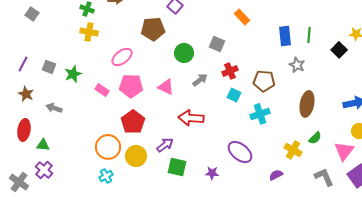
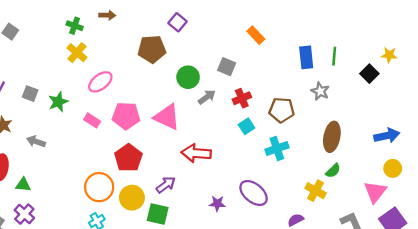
yellow cross: (89, 32) -> (77, 53), turned 30
pink ellipse: (122, 57) -> (100, 82), moved
gray arrow: (200, 80) -> (207, 97), moved
pink triangle: (166, 87) -> (167, 117), size x1.4
cyan square: (234, 95) -> (247, 126), turned 32
green semicircle: (315, 138) -> (333, 171), moved
green square: (177, 167) -> (158, 214), moved
purple star: (212, 173) -> (217, 203), moved

